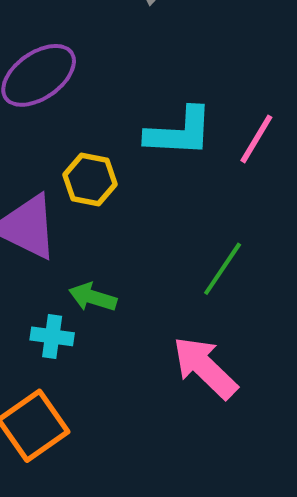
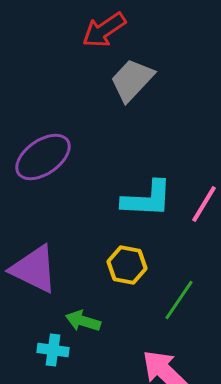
yellow hexagon: (90, 180) -> (127, 265), moved

